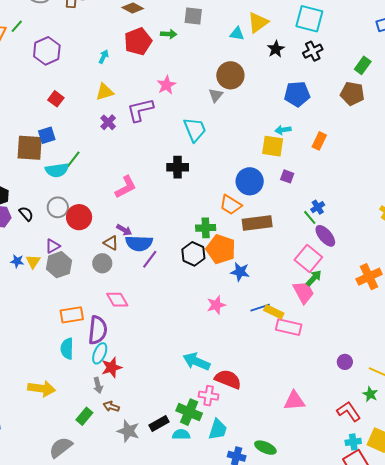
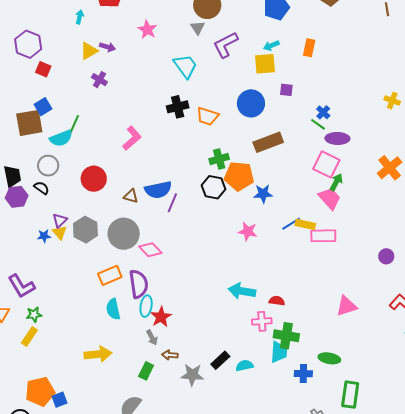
purple hexagon: (47, 51) -> (28, 44), moved
purple L-shape: (140, 110) -> (226, 45), moved
orange trapezoid: (231, 205) -> (207, 116), moved
gray circle: (58, 207) -> (48, 166), moved
purple arrow: (124, 230) -> (108, 47), moved
purple ellipse: (325, 236) -> (337, 138), turned -35
purple triangle: (53, 246) -> (60, 220), moved
gray circle: (102, 263) -> (124, 234), moved, size x1.6
pink star: (216, 305) -> (248, 231), turned -30
red semicircle: (228, 379) -> (277, 301), size x0.6
green cross: (189, 412) -> (286, 336), moved

